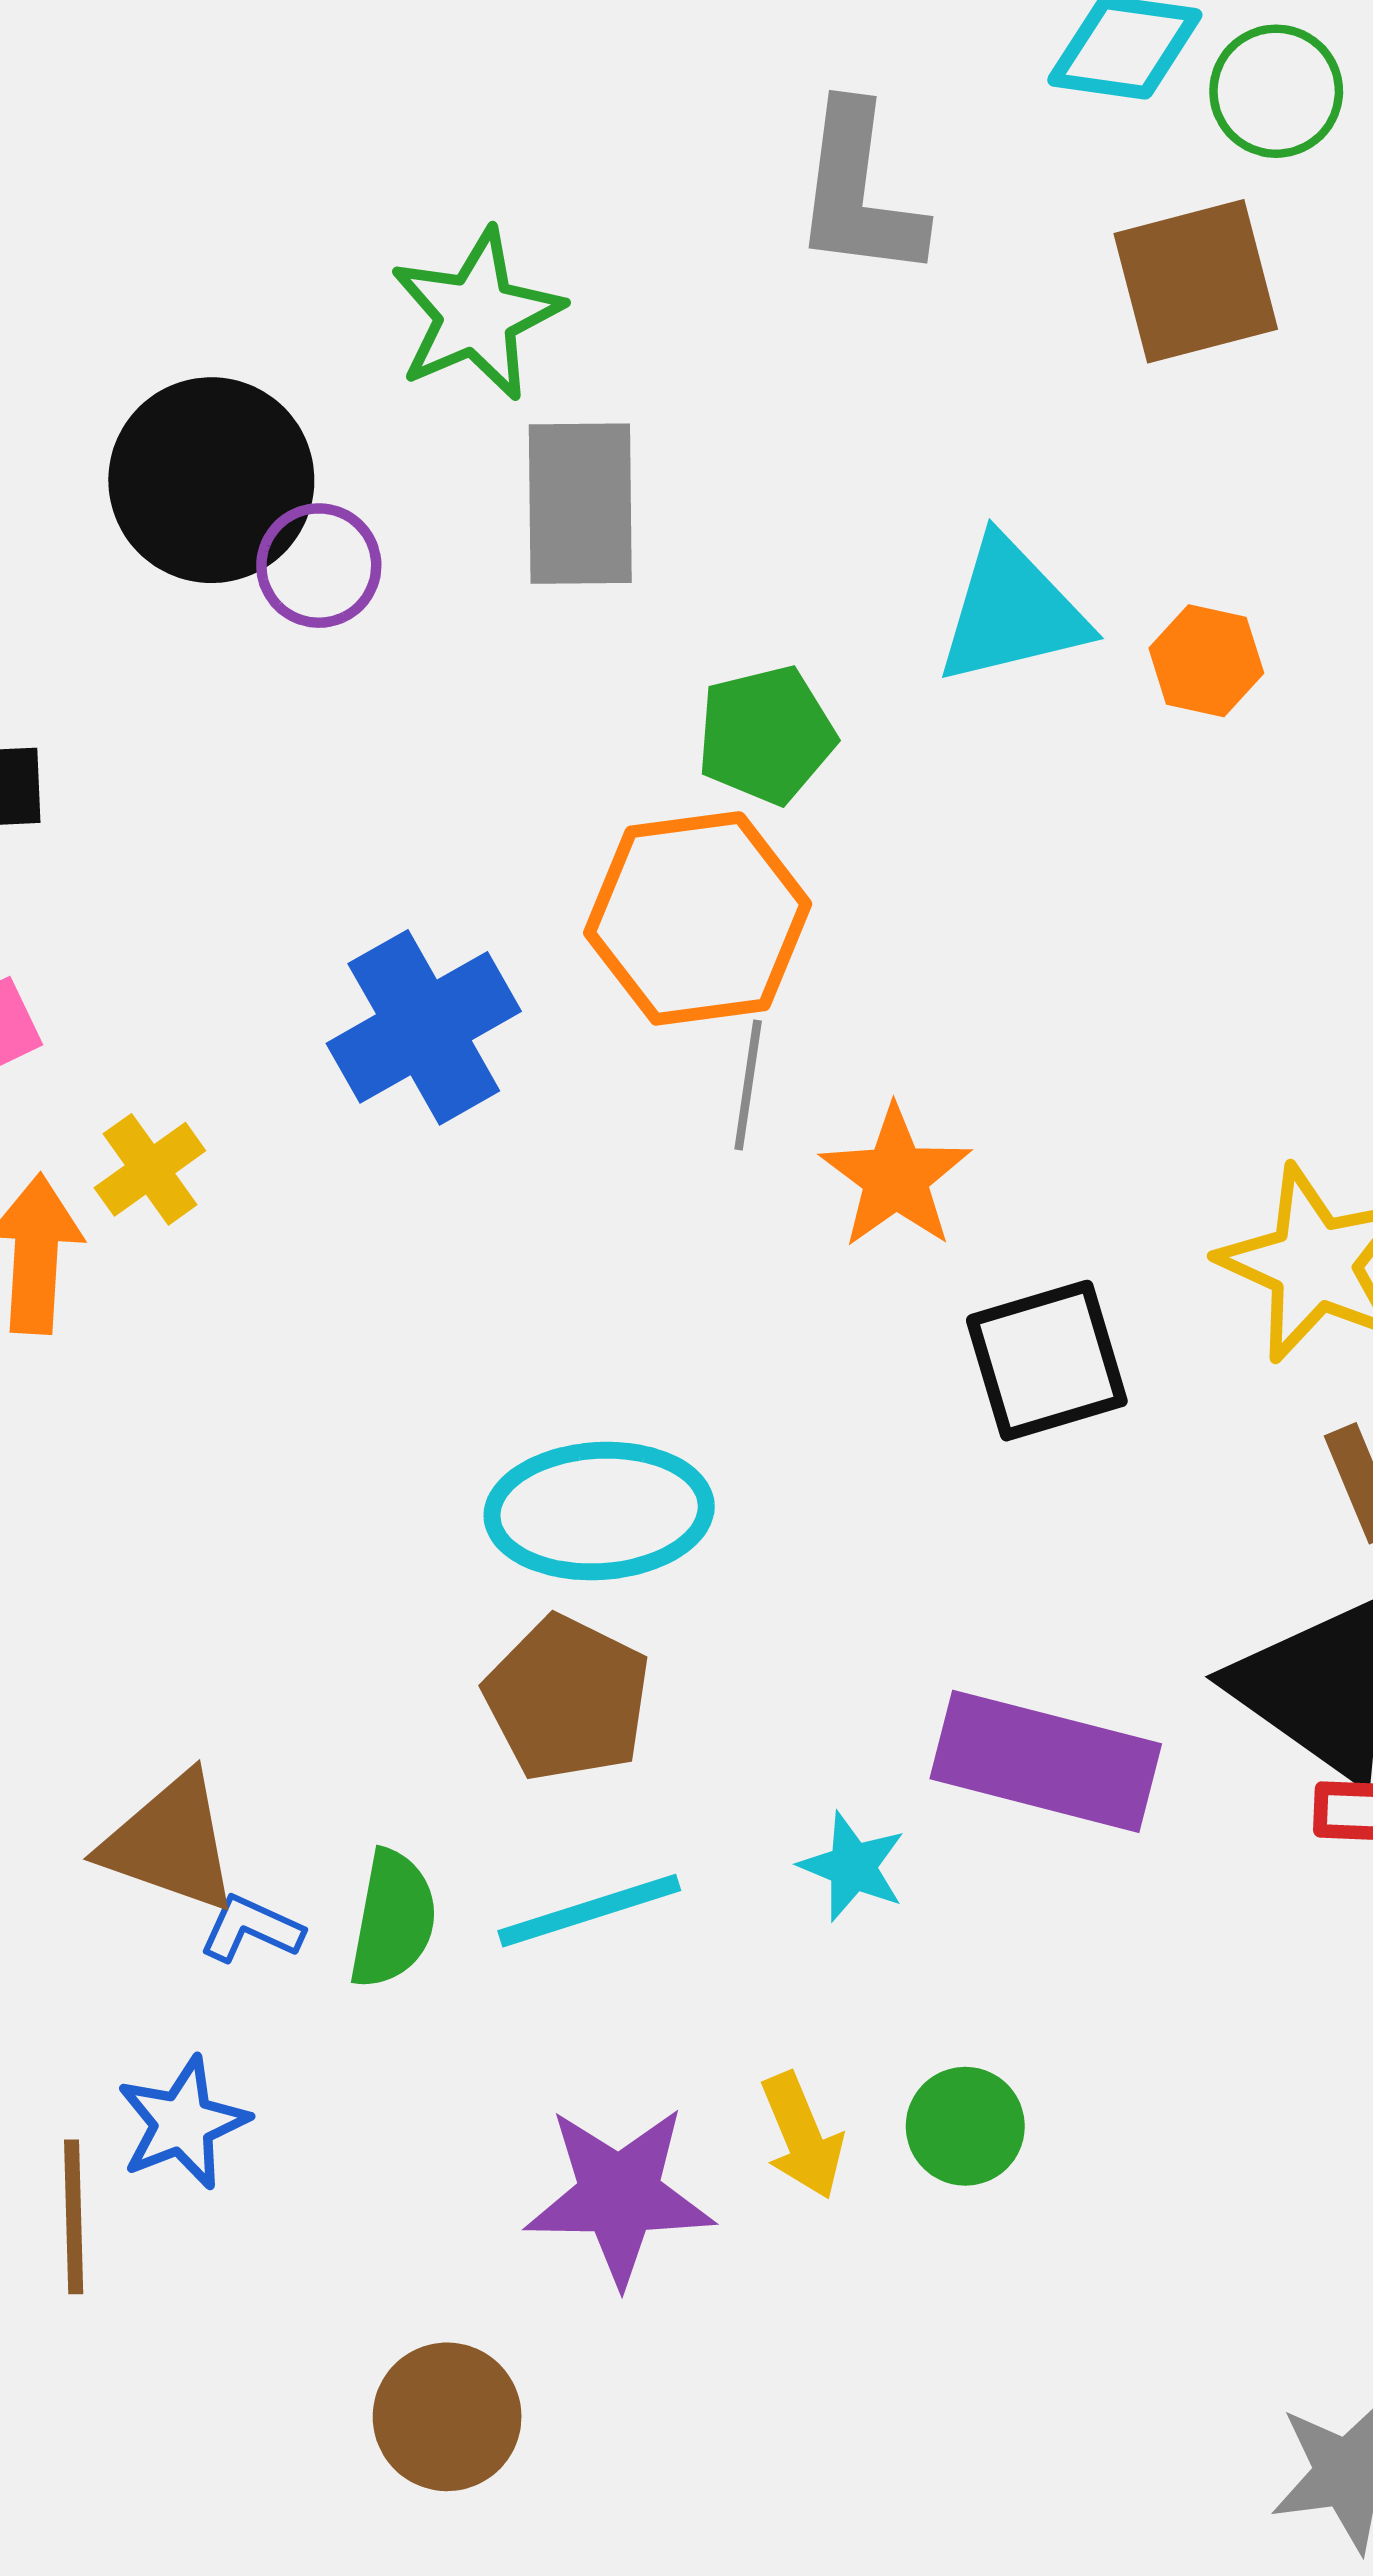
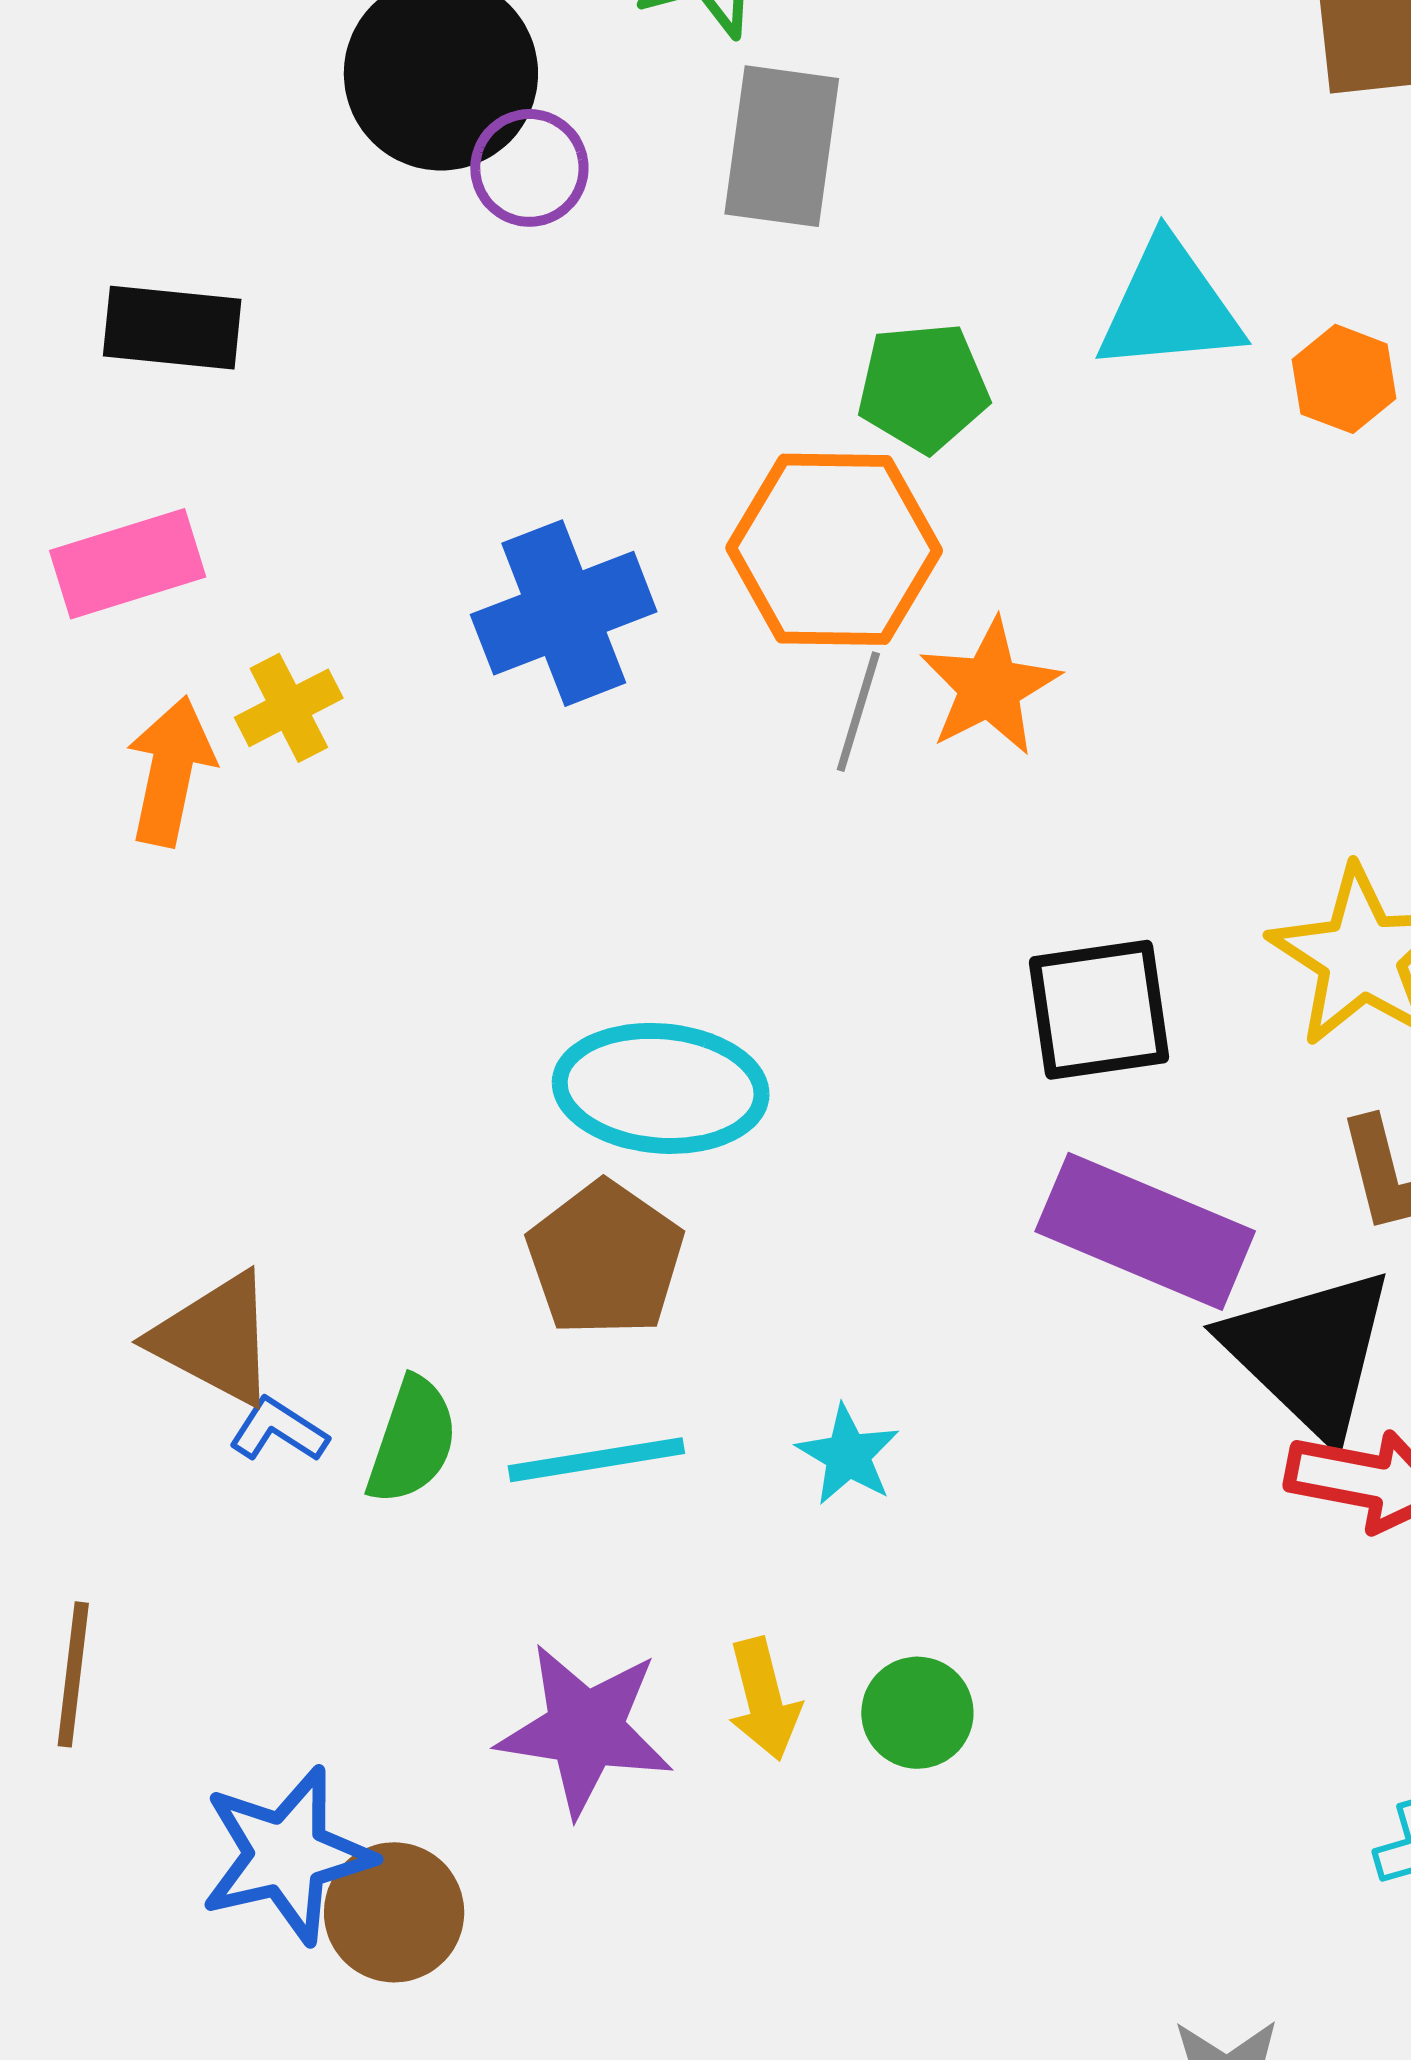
orange star: (896, 1177) -> (990, 687), moved
purple rectangle: (1046, 1761) -> (1145, 1231), moved
blue star: (183, 2123) -> (287, 1855), moved, size x1.4

